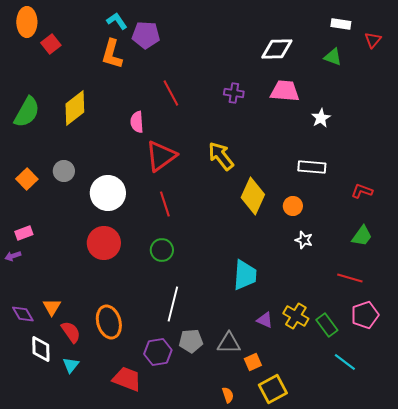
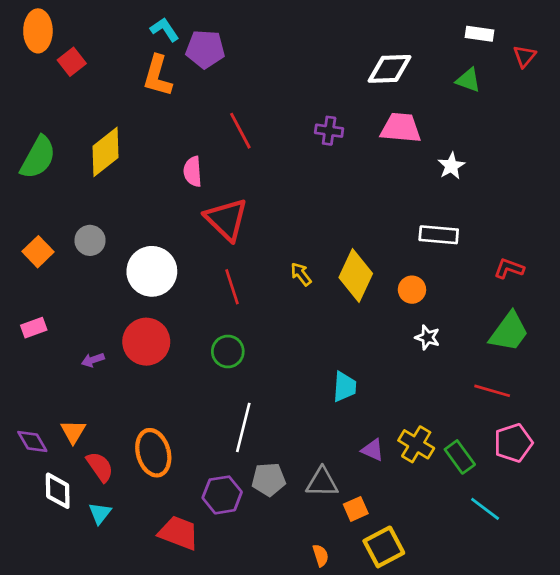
red triangle: (161, 156) -> (226, 219), turned -40
yellow arrow: (221, 156) -> (301, 274), moved, size x0.6
green trapezoid: (362, 236) -> (509, 332), size x1.4
purple arrow: (13, 256) -> (93, 360), moved
cyan trapezoid: (245, 275) -> (344, 387), size x0.7

